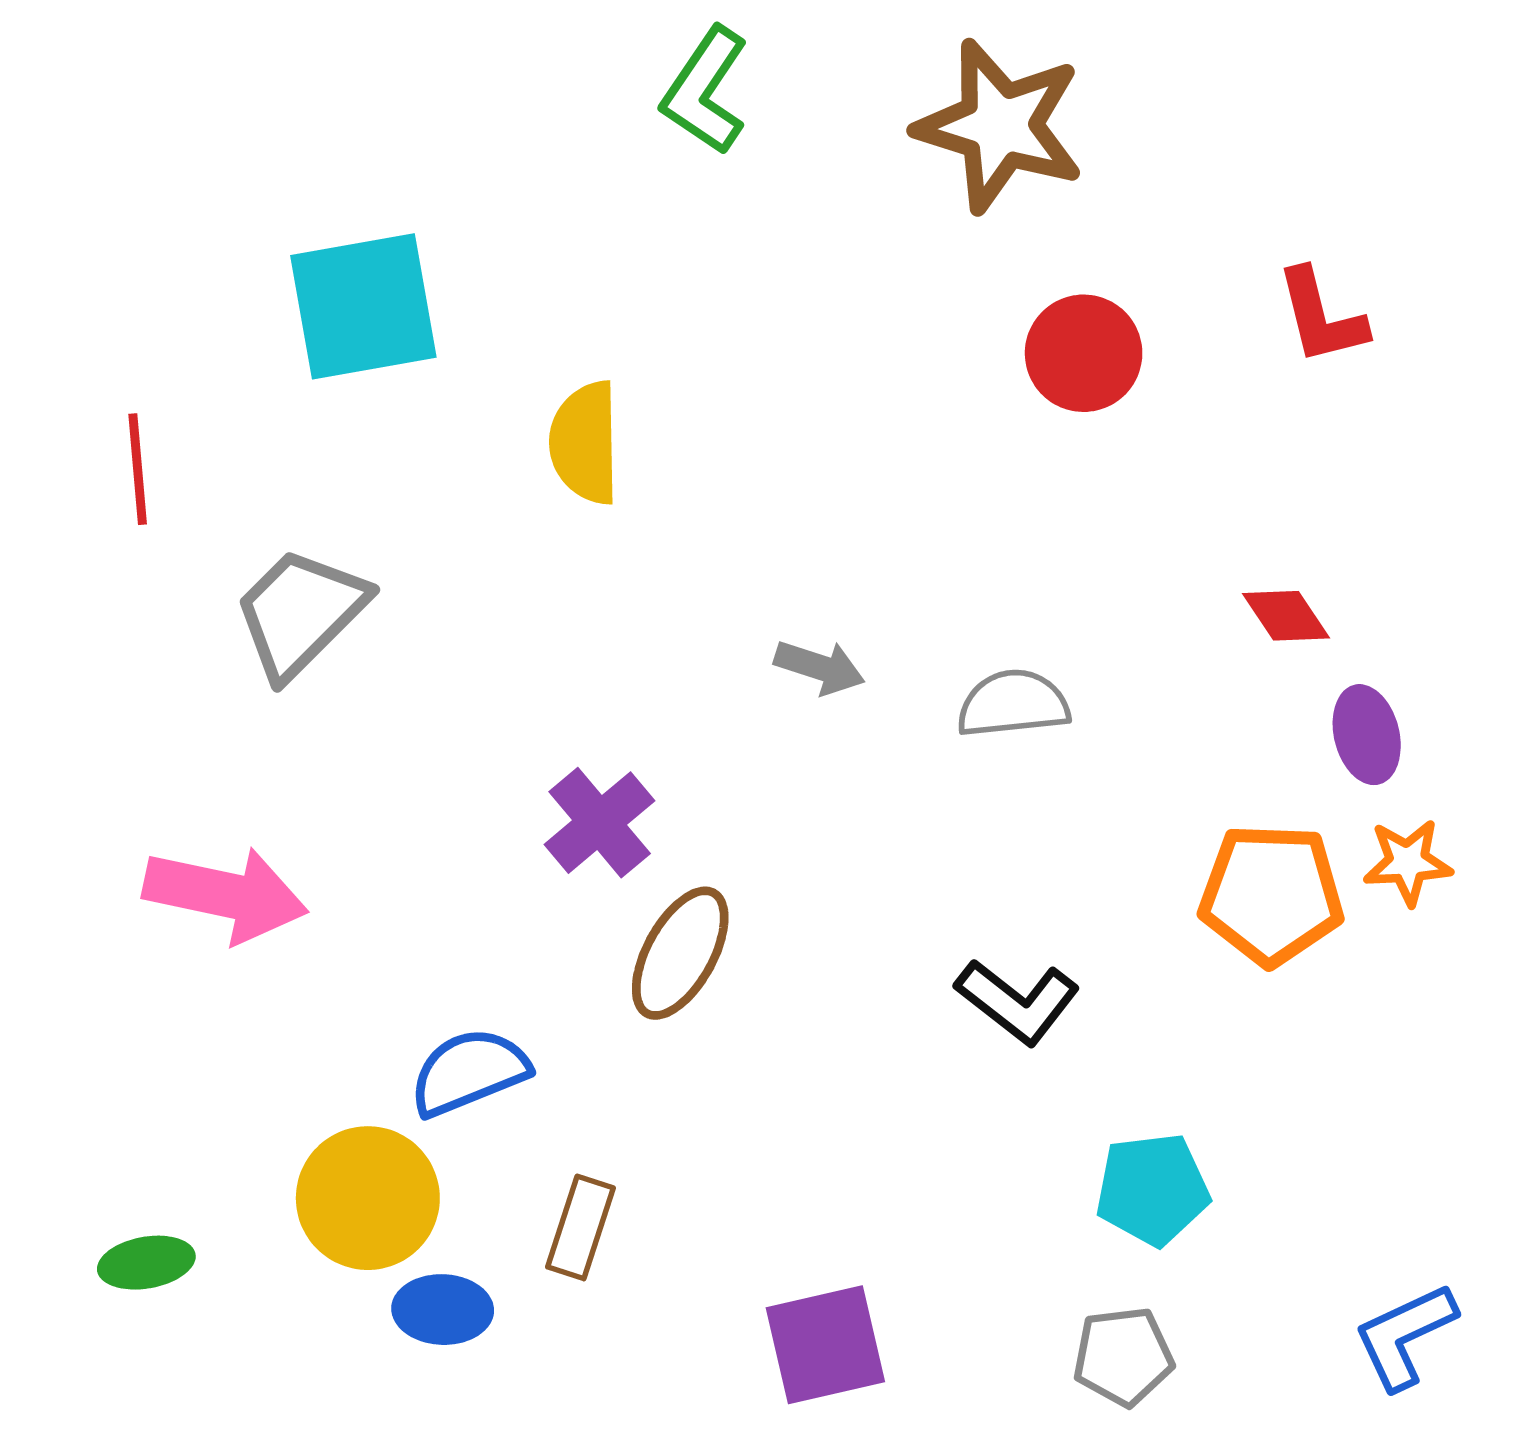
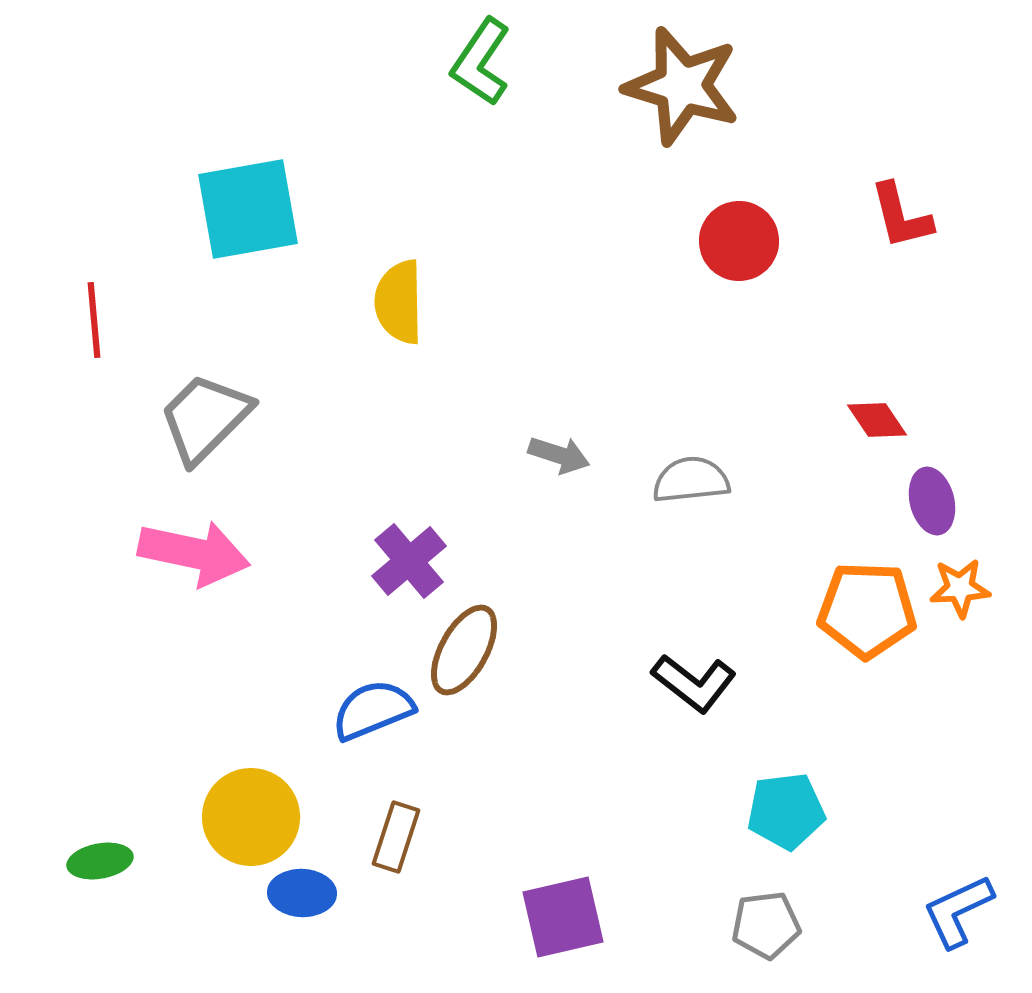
pink arrow: (226, 894) -> (194, 553), moved
blue semicircle: (469, 1072) -> (373, 710), moved

